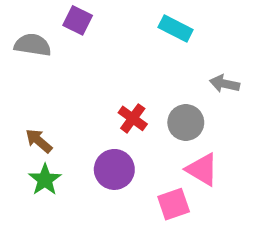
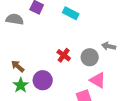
cyan rectangle: (176, 29) -> (71, 13), moved
gray arrow: (225, 84) -> (109, 46), moved
purple circle: (114, 169) -> (43, 80), moved

